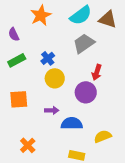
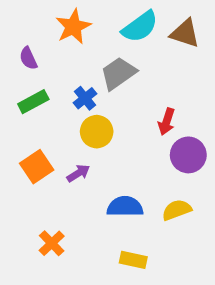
gray trapezoid: (84, 43) -> (118, 73), moved
purple circle: (86, 92) -> (188, 155), moved
orange square: (19, 99) -> (37, 167), turned -30
purple arrow: (52, 110) -> (78, 173), moved, turned -32
yellow semicircle: (103, 136) -> (177, 210), moved

